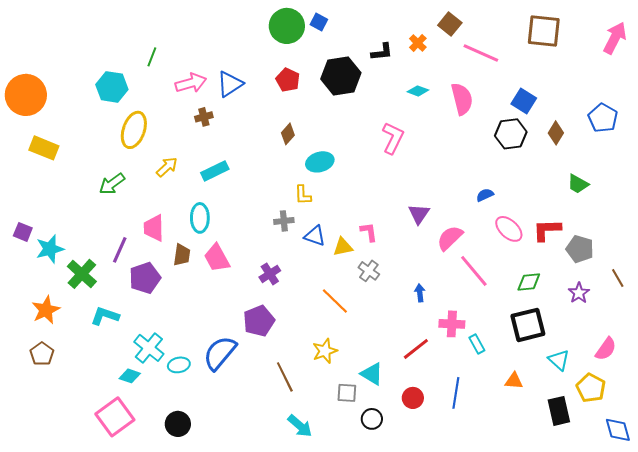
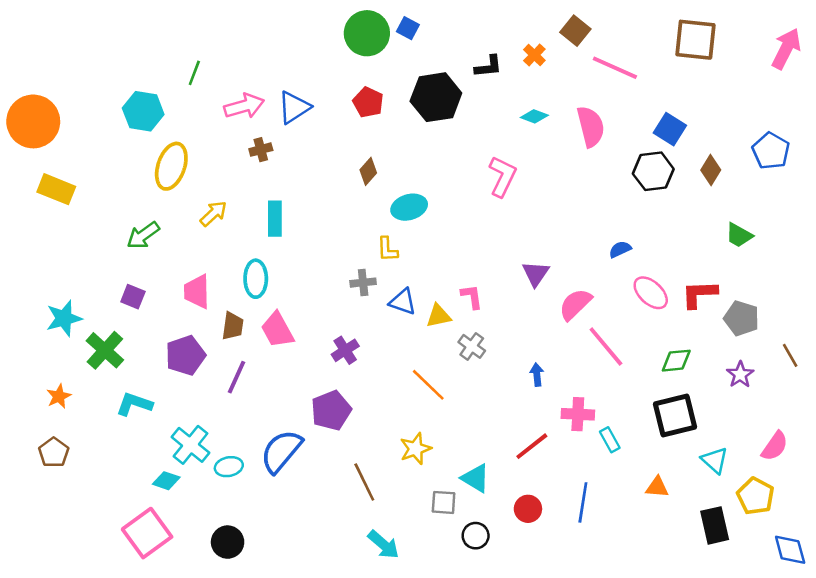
cyan rectangle: (215, 171) -> (275, 219), turned -64
purple square: (23, 232) -> (133, 297), moved
purple line: (120, 250) -> (237, 377), moved
orange star: (46, 310) -> (59, 396), size x0.7

